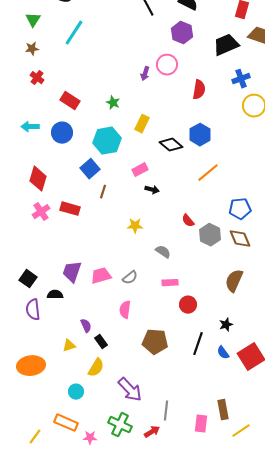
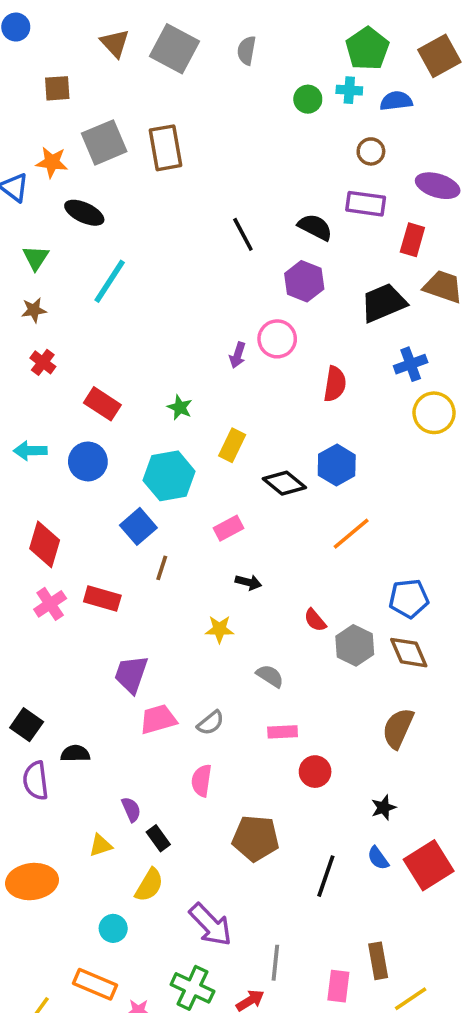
black arrow: (152, 190) -> (248, 582), moved
purple trapezoid: (72, 272) -> (131, 674), moved
black line: (198, 344) -> (326, 876), moved

